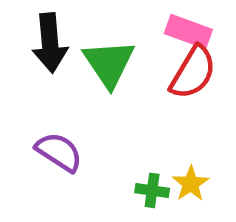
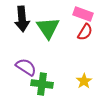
red semicircle: (193, 72) -> (85, 32), size x0.7
green cross: (152, 190) -> (42, 84), moved, size x1.5

